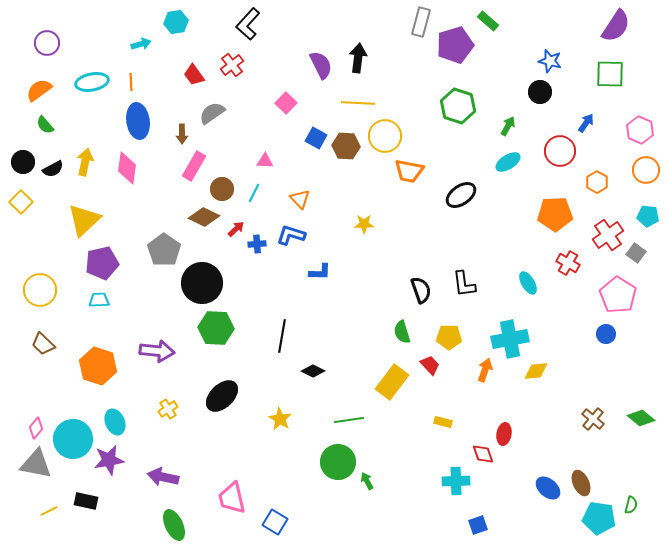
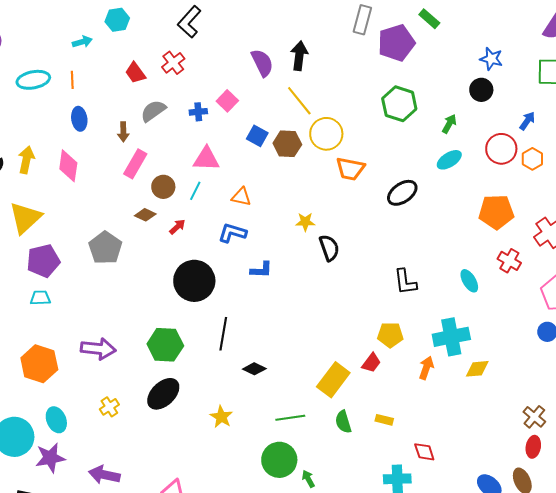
yellow line: (358, 103) -> (299, 101), turned 48
blue ellipse: (138, 121) -> (79, 119), size x0.7
pink triangle: (265, 161) -> (206, 159), size x1.6
orange hexagon: (597, 182) -> (532, 159), moved
orange triangle: (300, 199) -> (241, 197), turned -35
brown diamond: (204, 217) -> (145, 215), size x0.7
blue cross: (257, 244) -> (198, 112), moved
black circle: (202, 283) -> (194, 281), moved
black semicircle: (421, 290) -> (329, 248), moved
green hexagon: (216, 328) -> (165, 345), moved
green semicircle: (402, 332) -> (343, 422), moved
red trapezoid: (430, 365) -> (371, 363), turned 80
red ellipse: (504, 434) -> (533, 447), moved

